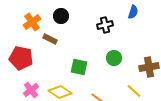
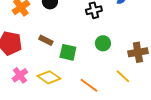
brown rectangle: (50, 39) -> (46, 40), moved

